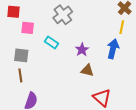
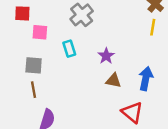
cyan rectangle: (51, 43) -> (69, 49), turned 40
blue arrow: (113, 49) -> (146, 79), moved

